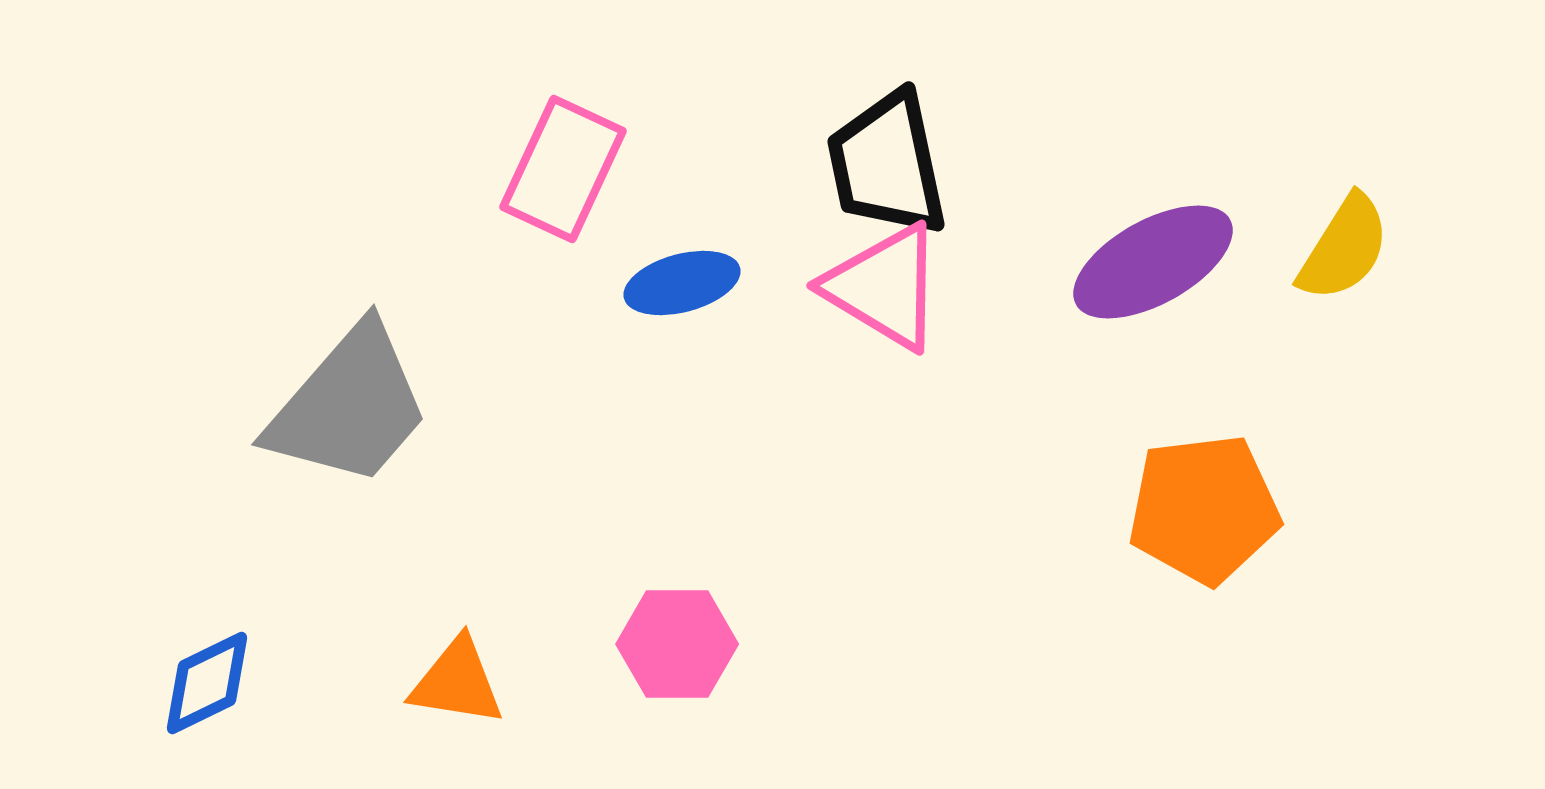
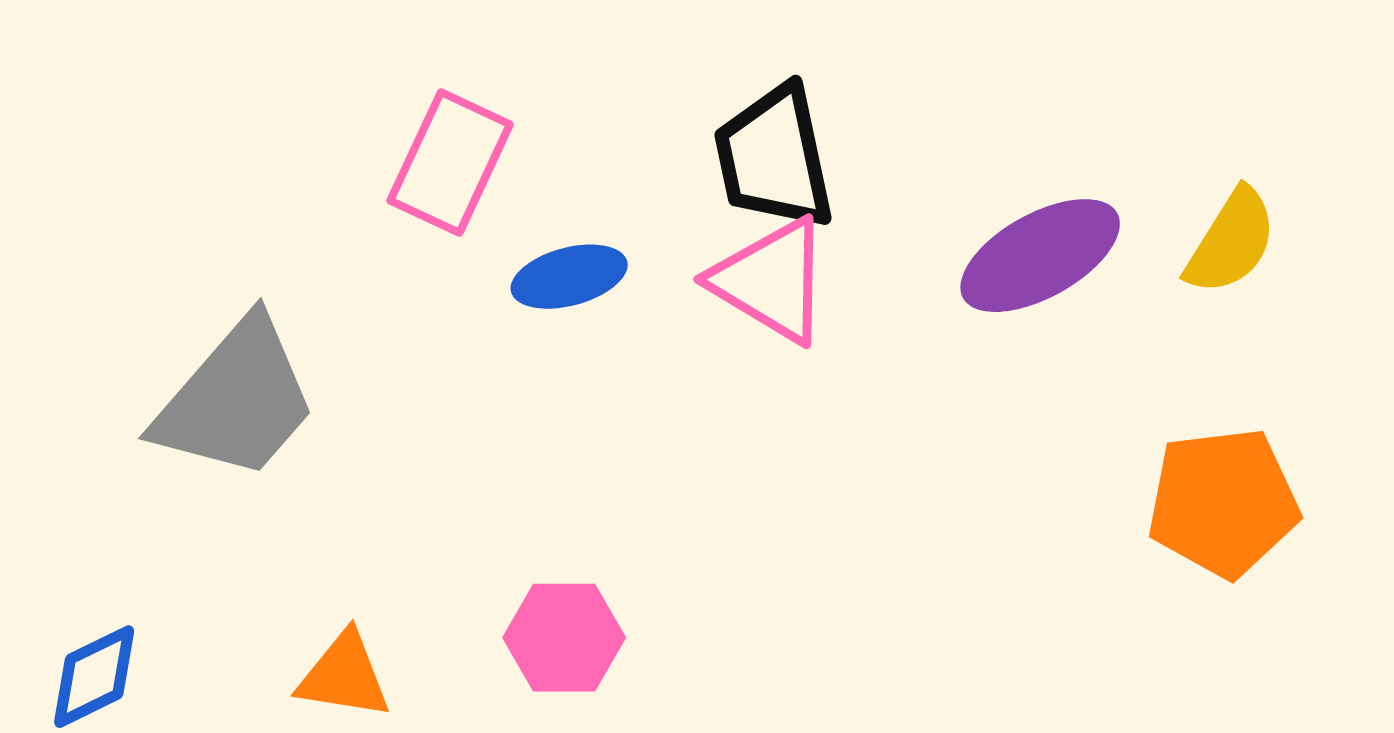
orange pentagon: (1204, 509) -> (1223, 503), moved

